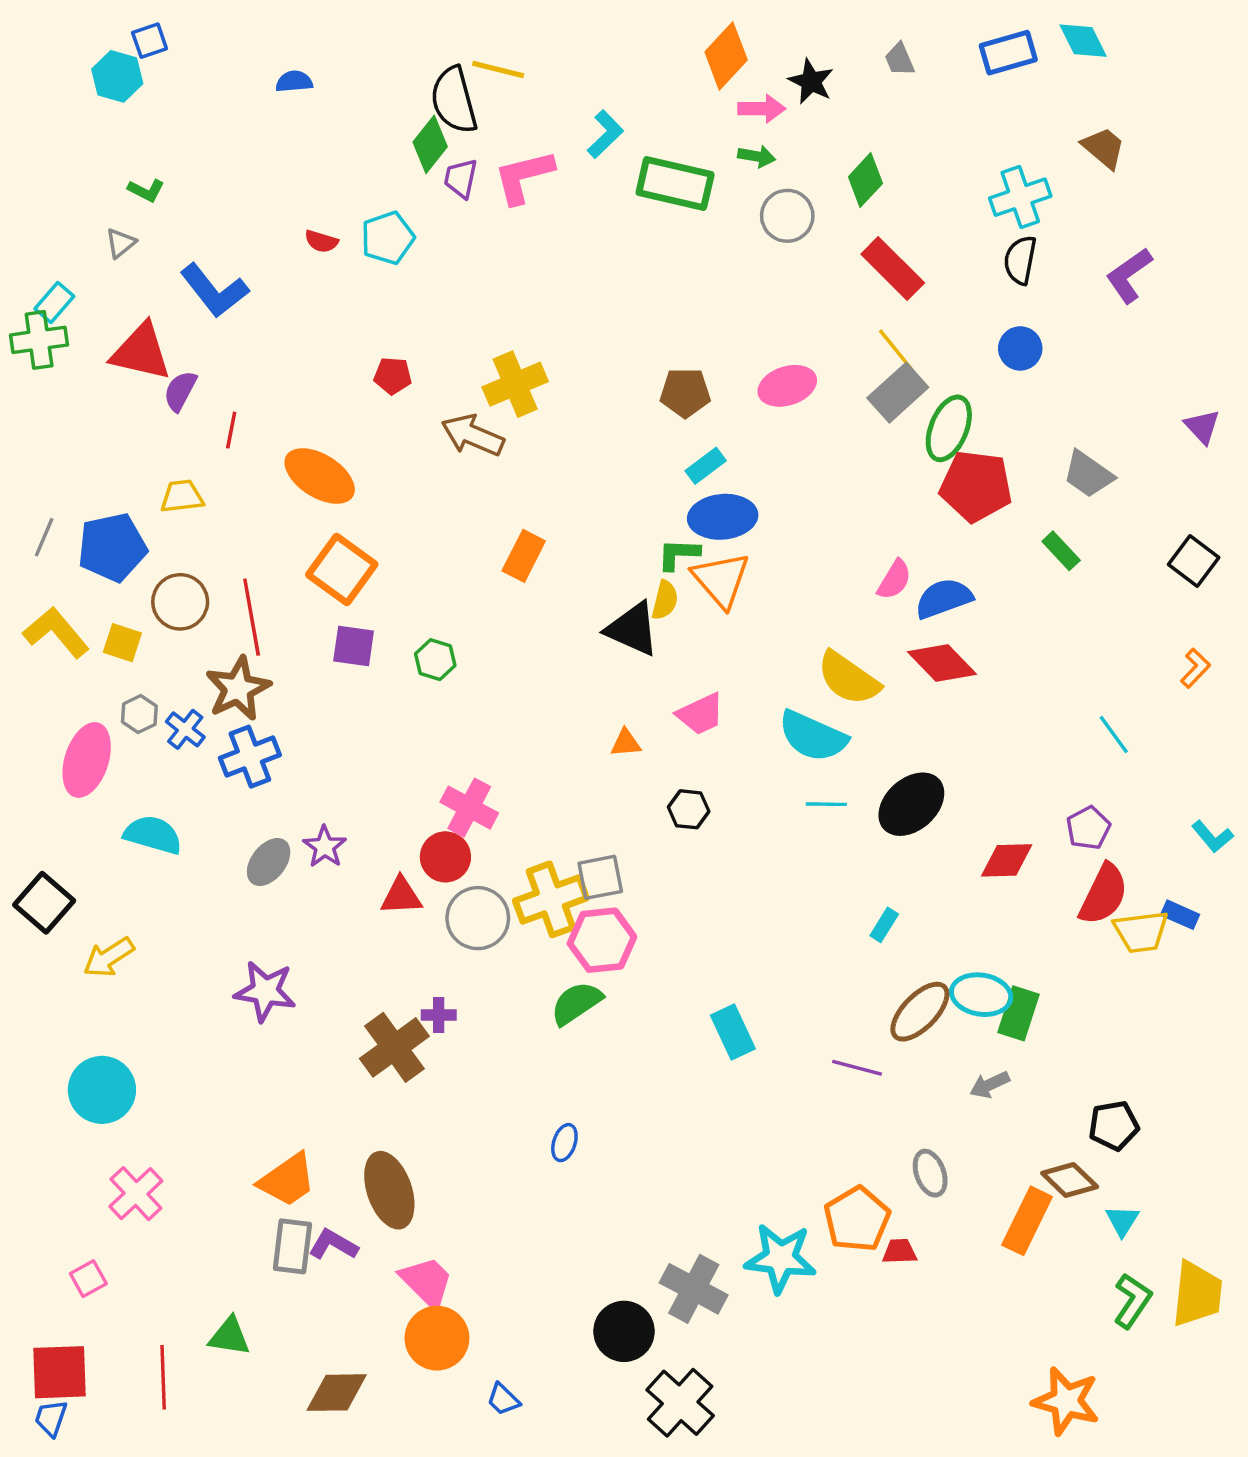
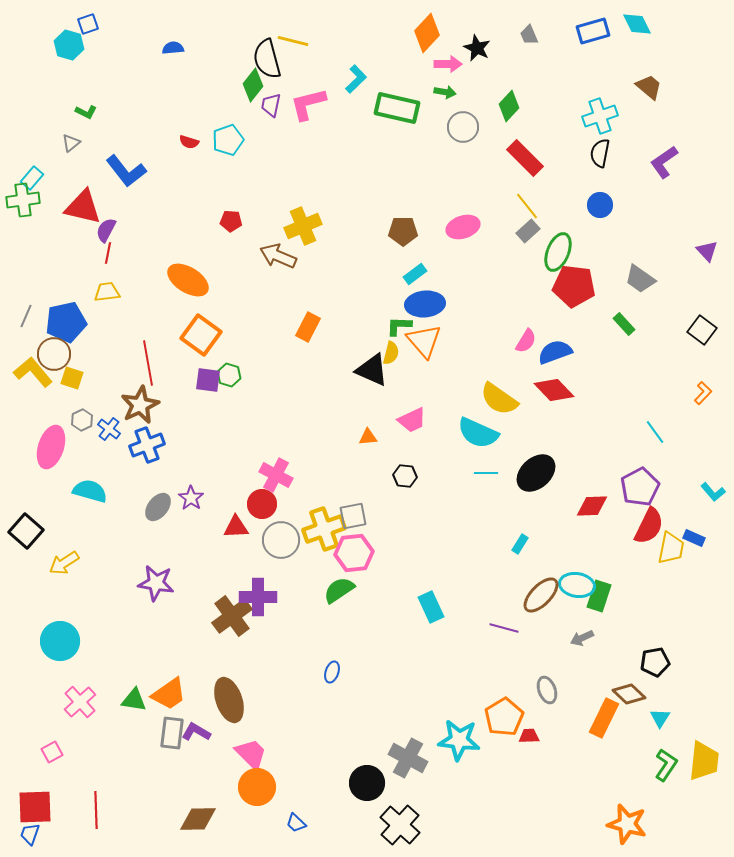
gray rectangle: (898, 393) -> (528, 231), size x0.7
red line: (231, 430) -> (108, 253), moved
brown circle: (180, 602) -> (54, 354), moved
green hexagon: (435, 660) -> (229, 375), moved
purple pentagon: (1088, 828) -> (640, 487), size x1.5
yellow trapezoid: (1141, 932) -> (671, 548), turned -72
purple cross: (439, 1015) -> (258, 597), size x1.8
green triangle: (229, 1336) -> (134, 700), moved

